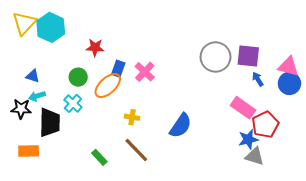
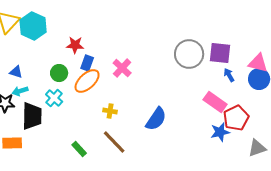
blue rectangle: (118, 69) -> (87, 63), moved
gray triangle: (255, 156) -> (257, 148), moved, turned -36

